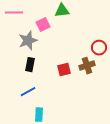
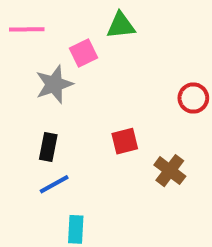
black rectangle: (30, 65) -> (48, 147), moved
brown cross: (87, 66) -> (170, 171), moved, turned -35

